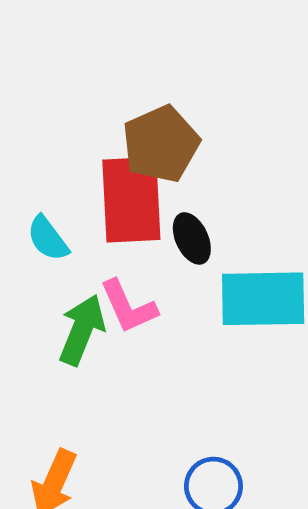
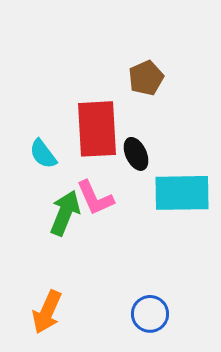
brown pentagon: (161, 144) -> (146, 78), moved, size x0.7

